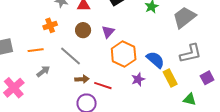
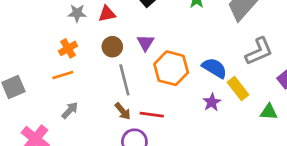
orange line: (36, 50) -> (63, 75), moved
gray line: (70, 56) -> (124, 80), moved, turned 45
brown arrow: (82, 79) -> (123, 111), turned 64
purple star: (138, 79) -> (212, 102), moved

